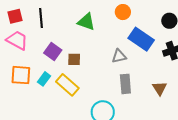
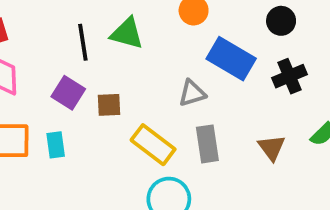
black line: (41, 18) -> (83, 42), moved
cyan rectangle: (44, 79) -> (56, 145), turned -40
yellow rectangle: (67, 85) -> (153, 145), moved

